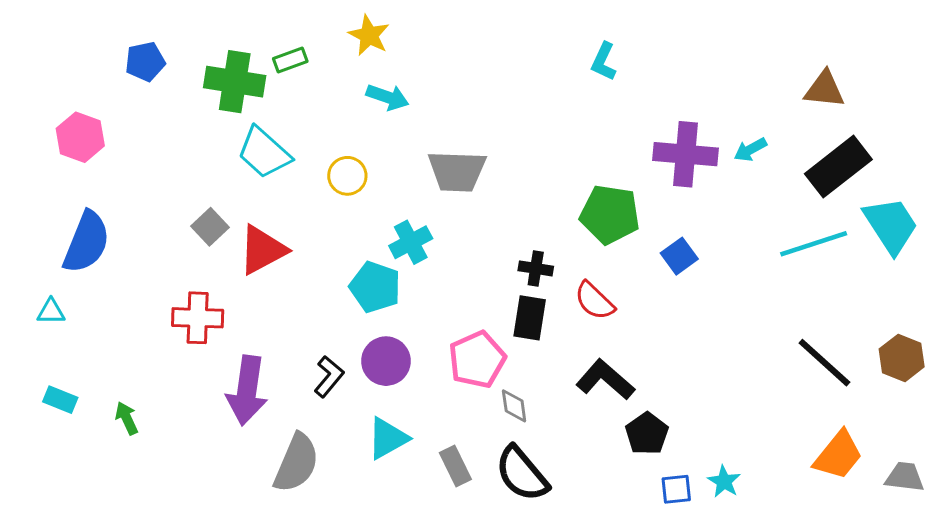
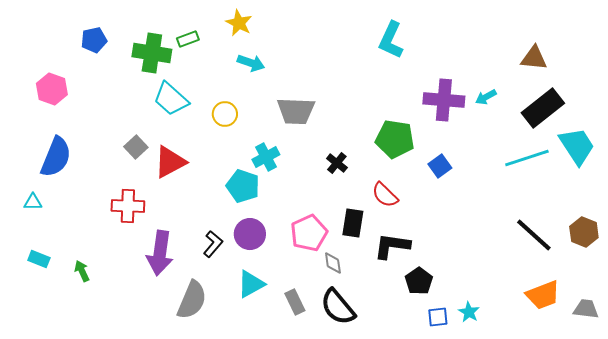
cyan L-shape: (604, 62) -> (391, 40), size x1.5
black cross: (536, 268) -> (337, 163), moved, turned 30
black rectangle: (530, 318) -> (353, 223), moved
black L-shape: (605, 380) -> (392, 246), turned -33
orange trapezoid: (838, 455) -> (543, 295), turned 30

